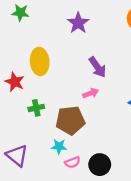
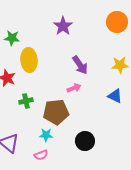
green star: (20, 13) -> (12, 38), moved
pink semicircle: (73, 162) -> (41, 155), moved
black circle: (100, 165) -> (85, 141), moved

